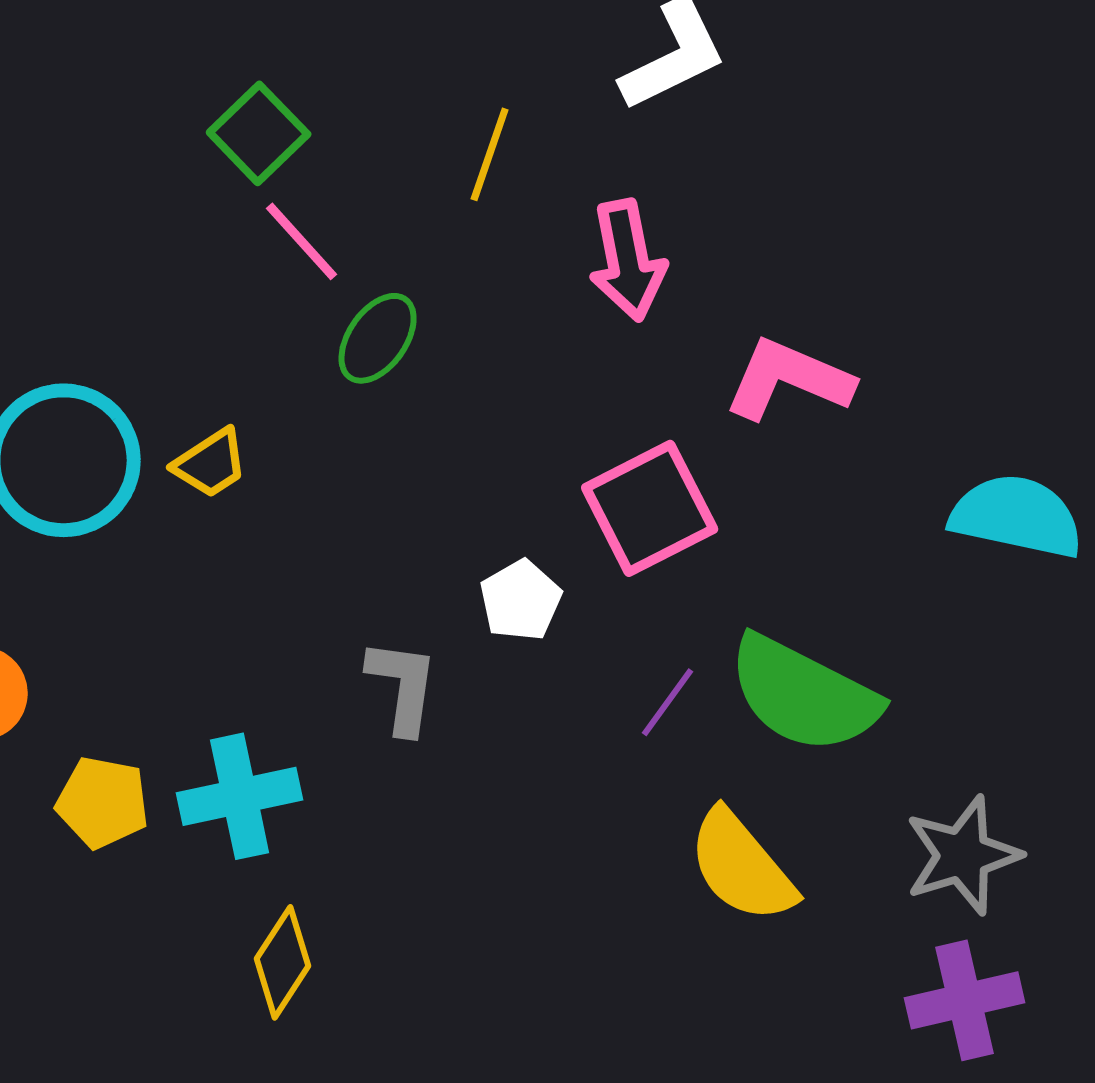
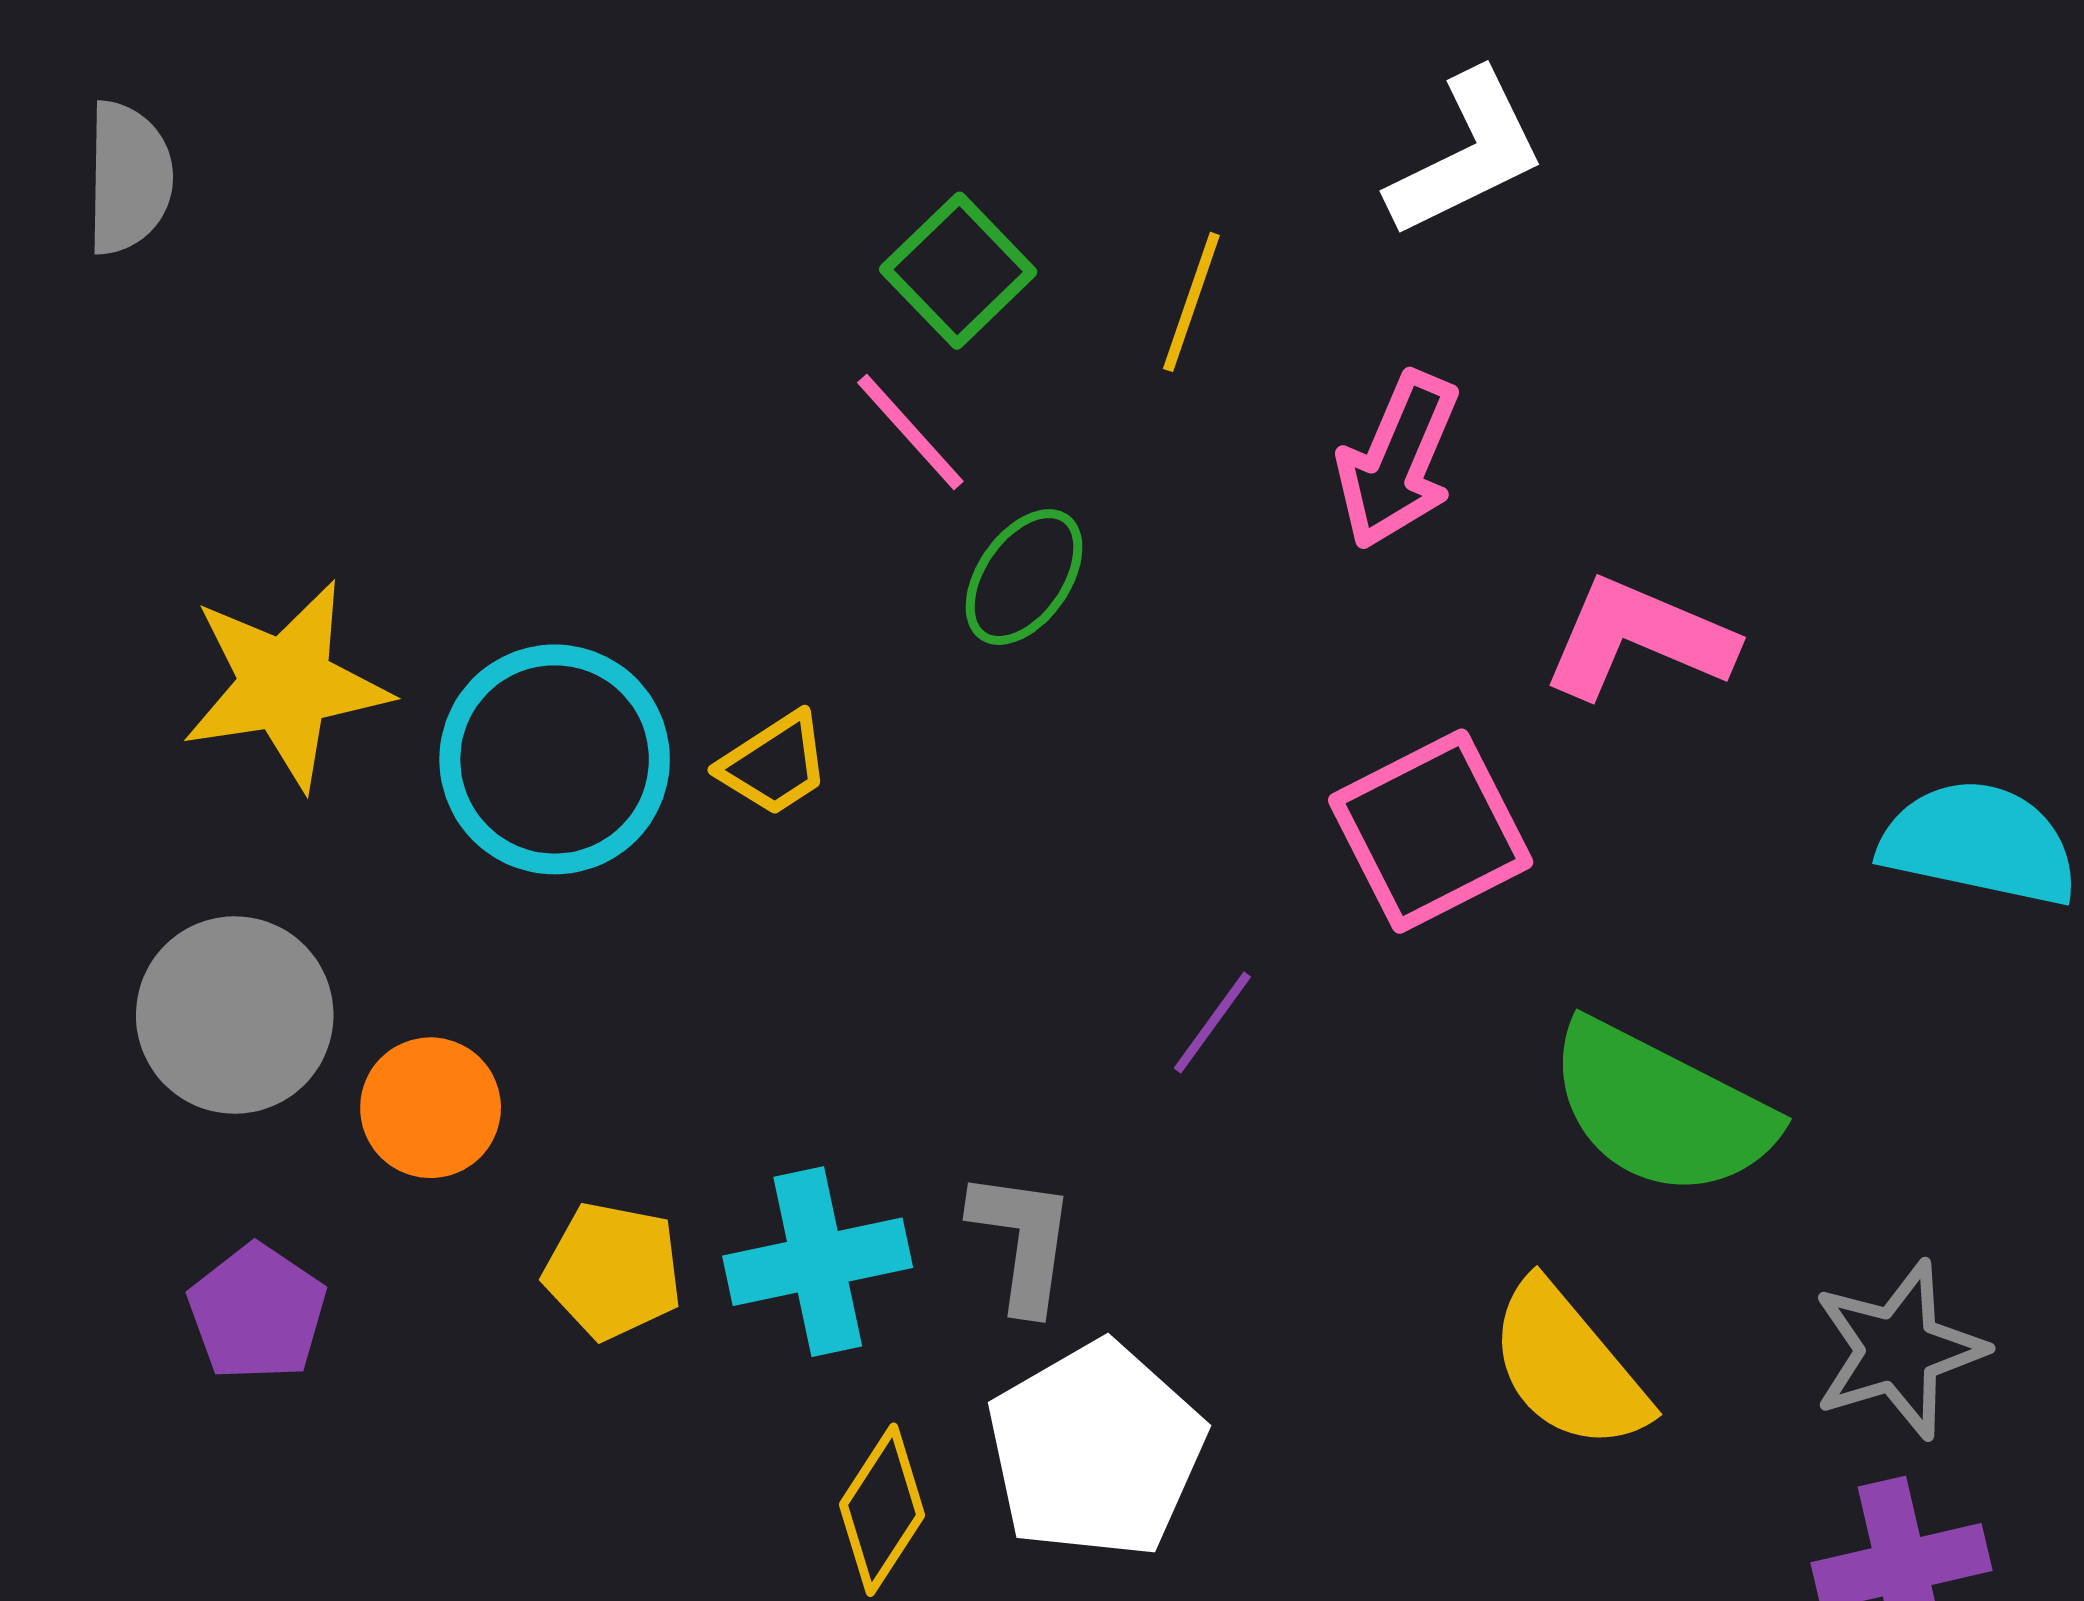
green square: (259, 133) -> (958, 271), moved
pink arrow: (628, 260) -> (1398, 460), turned 34
white pentagon: (521, 600) -> (1096, 1450), moved, size x1.8
gray L-shape: (403, 686) -> (1023, 1241), moved
purple line: (668, 702) -> (1212, 1023), moved

